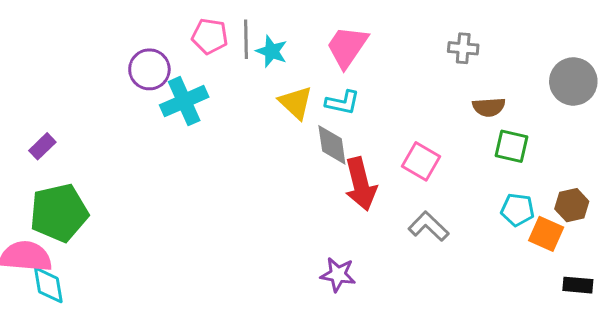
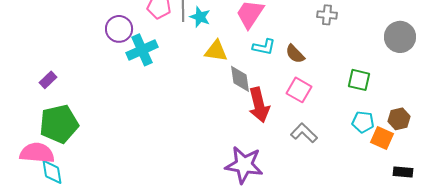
yellow triangle: (296, 103) -> (216, 51), turned -35
cyan L-shape: (343, 103) -> (264, 47), moved
brown semicircle: (489, 107) -> (295, 54), moved, turned 50
purple star: (338, 275) -> (244, 165), size x1.6

